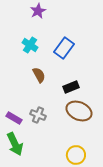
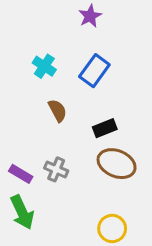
purple star: (38, 11) -> (90, 16), moved

